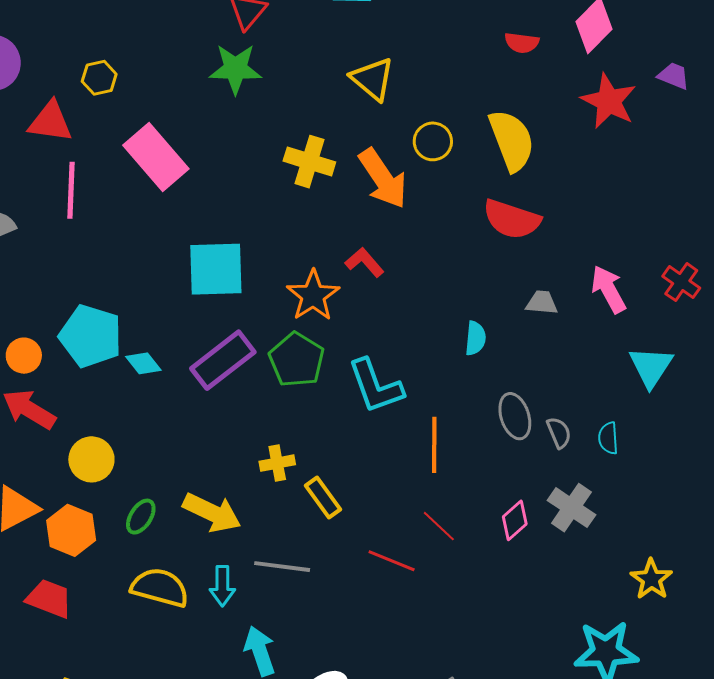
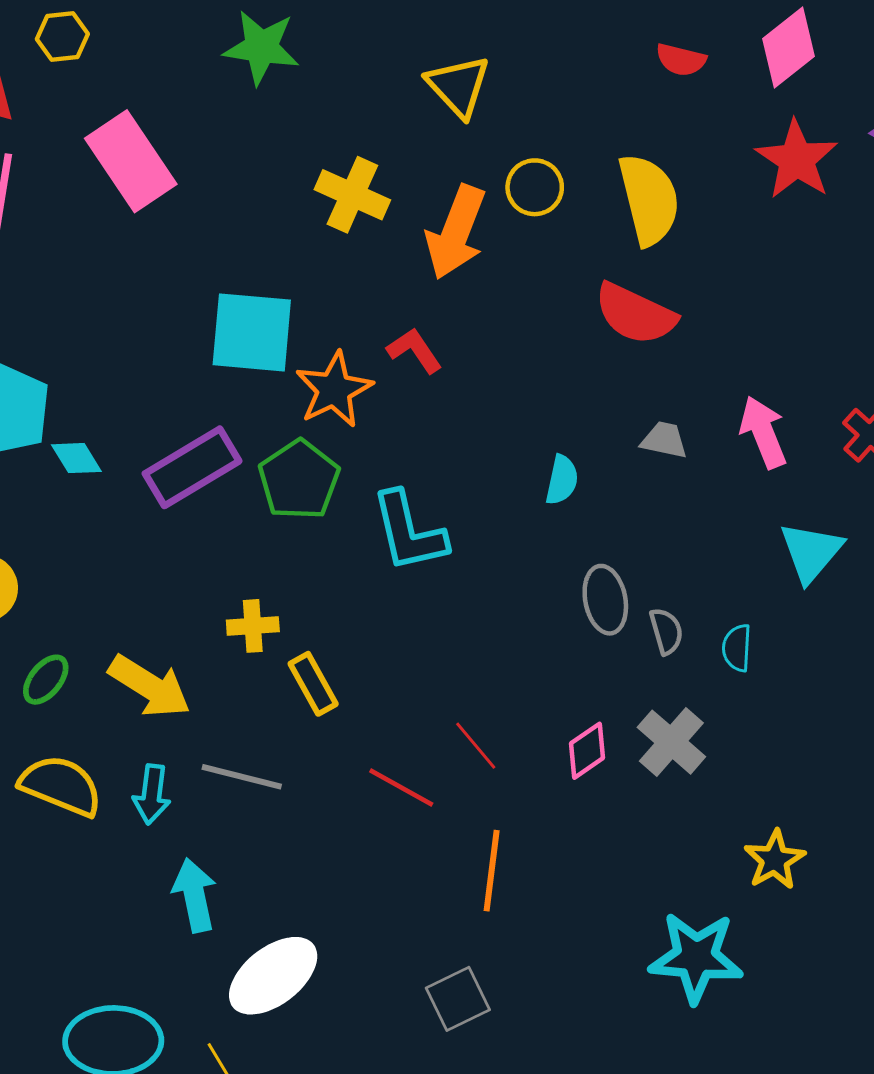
orange arrow: (383, 179) -> (456, 232), turned 48
cyan square: (216, 269) -> (252, 332), moved
orange line: (434, 445) -> (492, 871), moved

